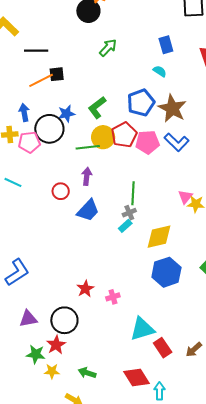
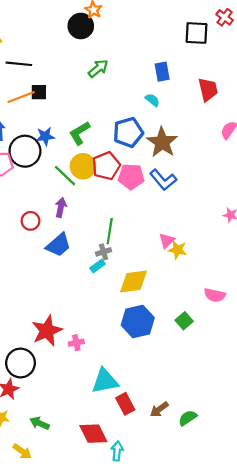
green line: (88, 147) -> (65, 176), turned 45
red star: (85, 289) -> (47, 331), size x1.6

